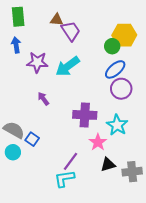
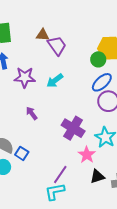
cyan arrow: (68, 66) -> (55, 81), size x0.7
purple cross: (85, 115) -> (73, 128), turned 30

